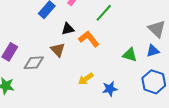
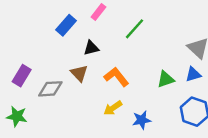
orange L-shape: (89, 39) -> (116, 77), moved
green triangle: (130, 55) -> (166, 79), turned -35

